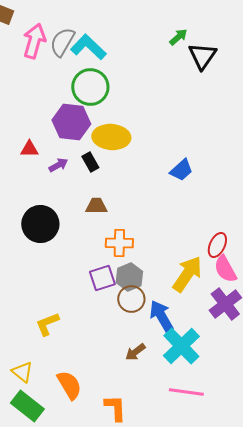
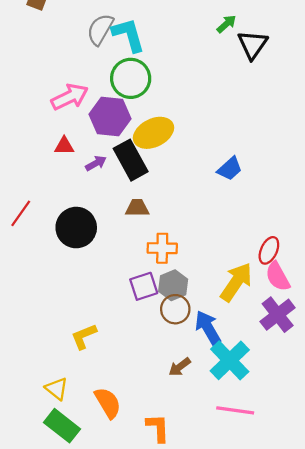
pink arrow: (34, 41) -> (70, 97), moved, turned 48
cyan L-shape: (88, 47) -> (128, 35), turned 30
yellow ellipse: (111, 137) -> (154, 133), turned -30
black rectangle: (90, 162) -> (131, 160), size x1.8

